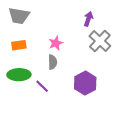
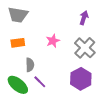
gray cross: (100, 41) -> (85, 48), moved
gray semicircle: (53, 62) -> (30, 65), moved
green ellipse: (19, 75) -> (18, 85), moved, turned 40

